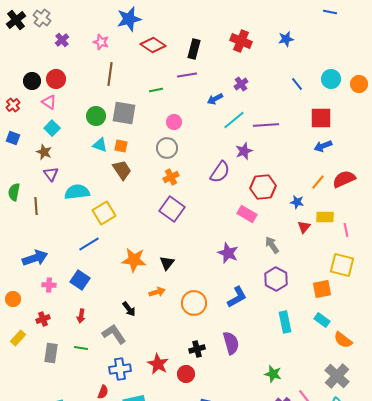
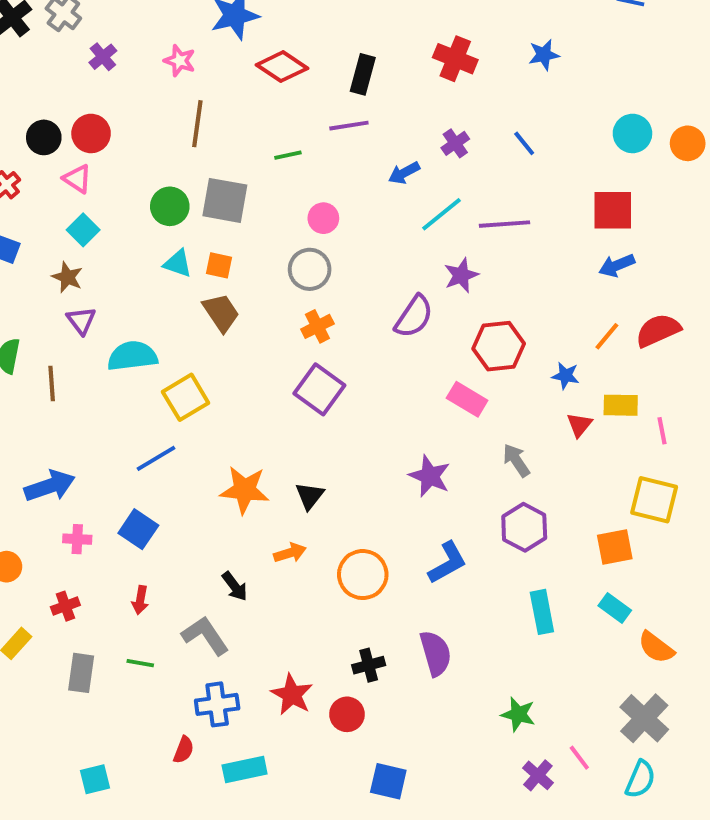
blue line: (297, 84) -> (524, 143), moved

